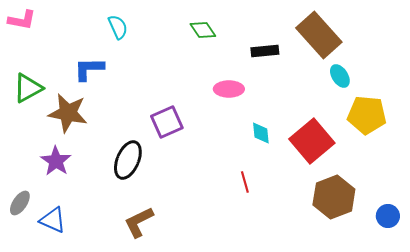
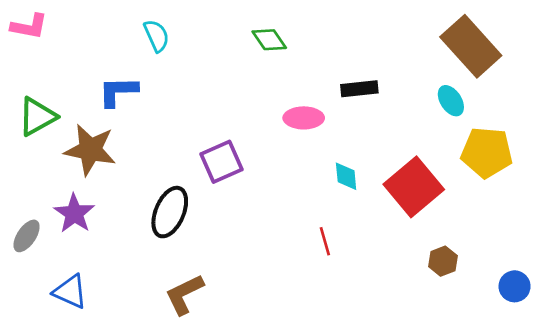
brown rectangle: (319, 35) -> (471, 46), moved
black rectangle: (265, 51) -> (359, 89), moved
brown hexagon: (334, 197) -> (443, 261), size x0.5
gray ellipse: (20, 203) -> (27, 236), moved

